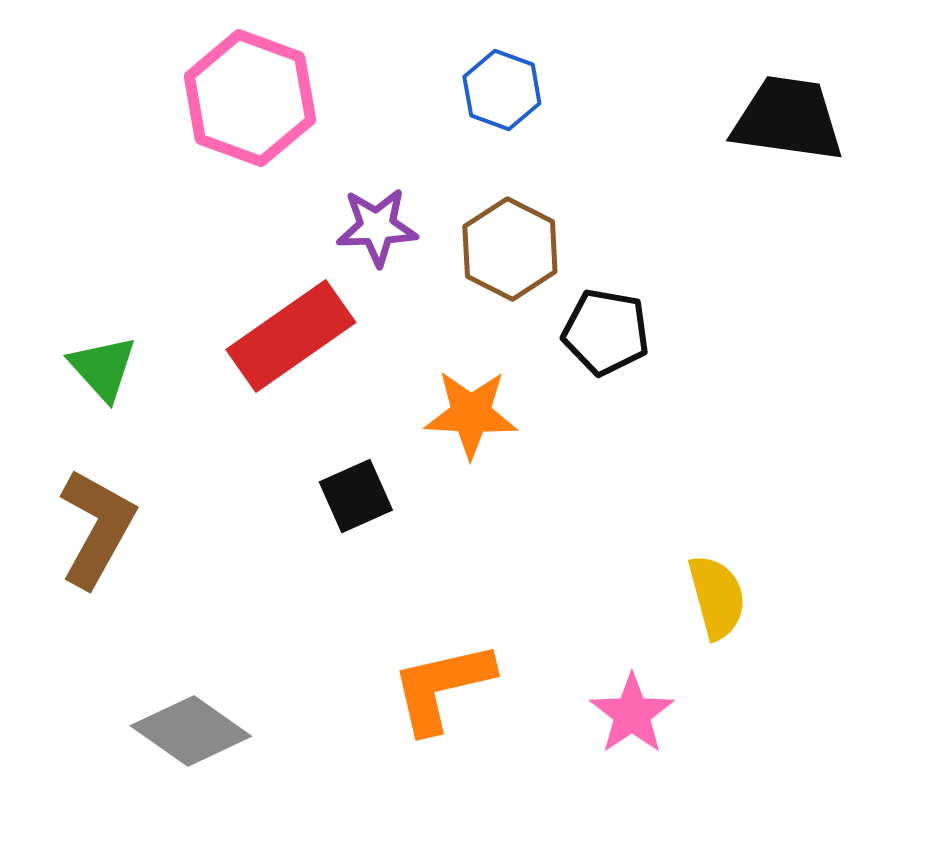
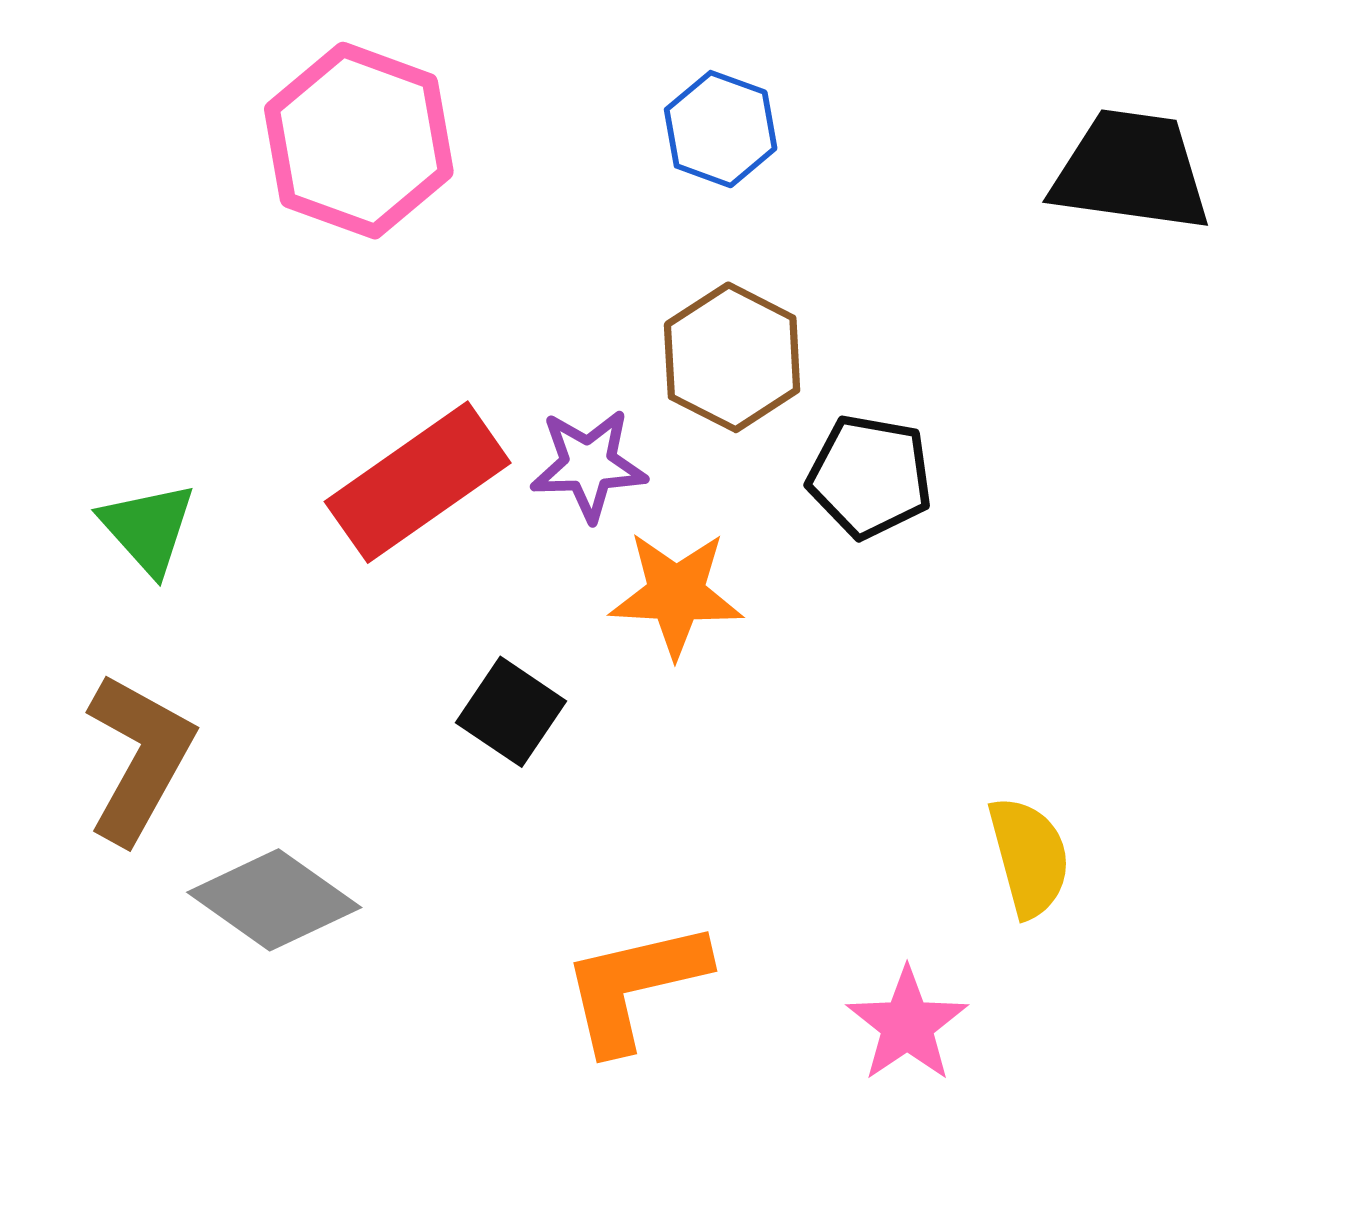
purple star: (377, 227) -> (589, 465), moved
black square: (356, 496) -> (511, 712), turned -32
gray diamond: (191, 731) -> (274, 900), moved

